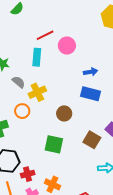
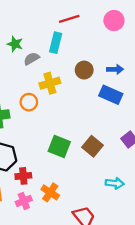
pink circle: (67, 46) -> (114, 21), moved
gray semicircle: (19, 82) -> (32, 59), moved, turned -80
brown circle: (64, 113) -> (84, 70), moved
brown square: (92, 140) -> (92, 146), moved

